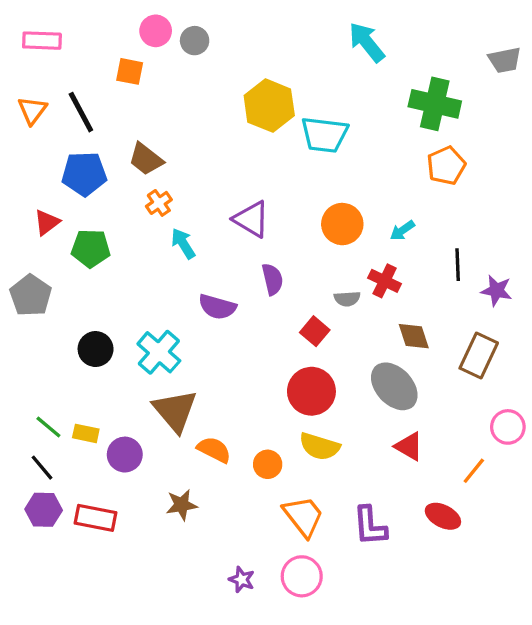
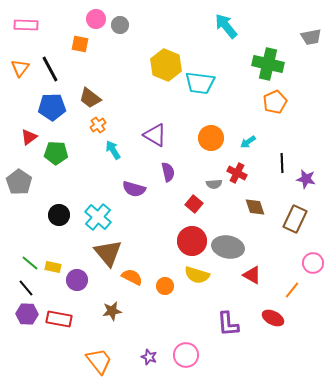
gray ellipse: (394, 386) -> (228, 247), moved, turned -36
orange trapezoid: (303, 516) -> (99, 361), moved

